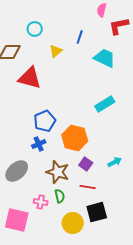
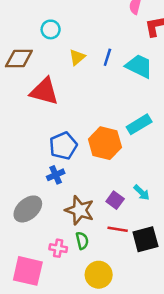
blue line: (80, 37) -> (107, 57), moved
orange hexagon: (75, 138) -> (105, 143), moved
cyan arrow: (115, 162) -> (142, 193), moved, turned 72
black square: (97, 212) -> (145, 239), moved

